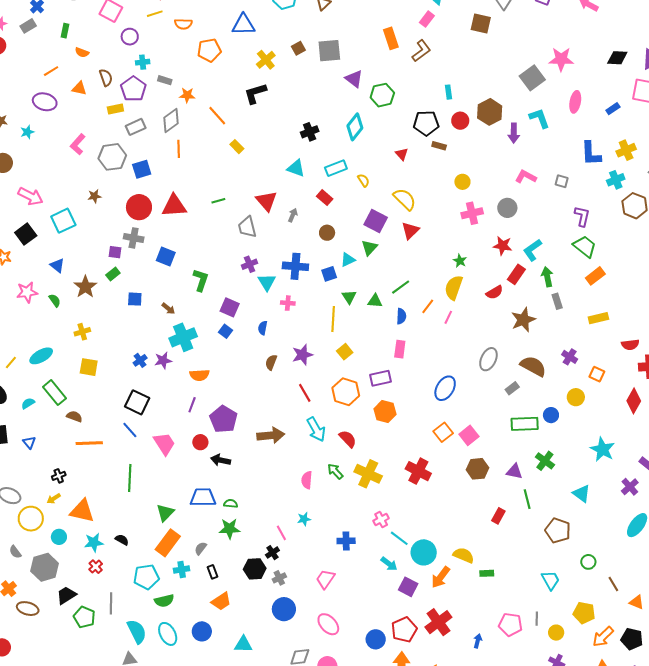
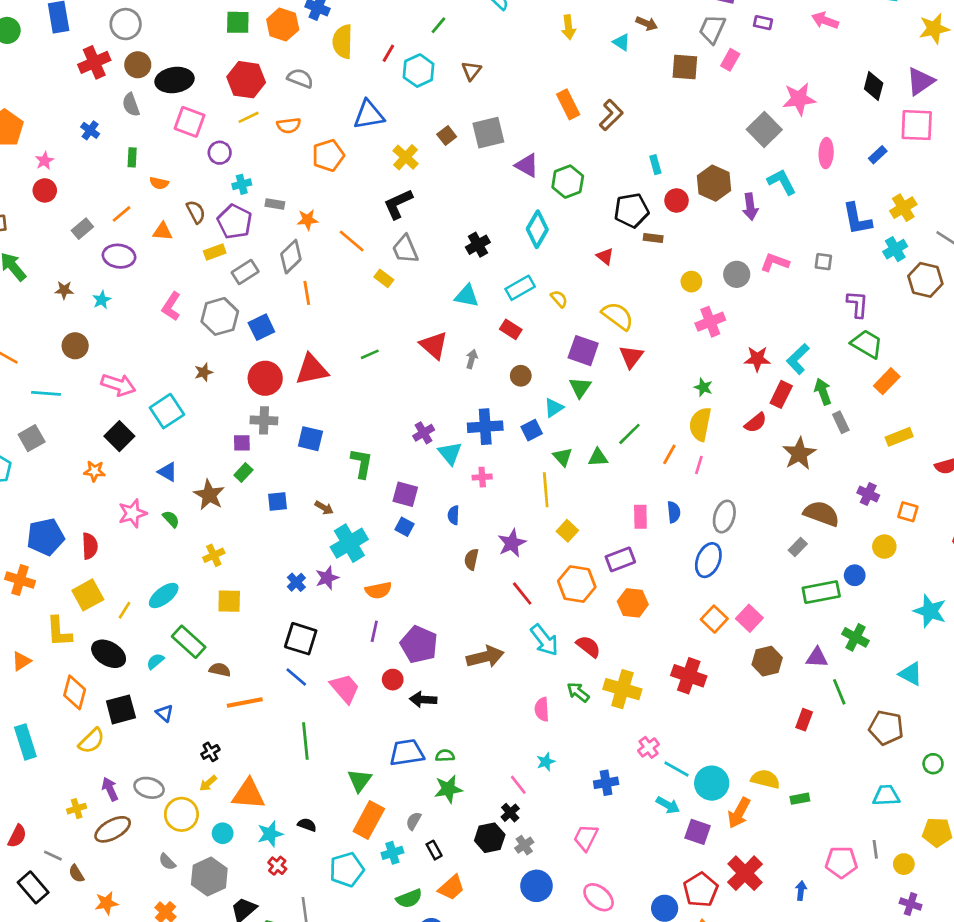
pink rectangle: (427, 19) -> (730, 60), moved
gray rectangle: (28, 26) -> (82, 229), moved
black diamond: (617, 58) -> (874, 86), turned -70
gray circle: (507, 208) -> (737, 274), moved
gray trapezoid: (247, 227) -> (405, 249), moved
blue semicircle: (401, 316) -> (674, 512), moved
gray ellipse: (488, 359) -> (724, 517), moved
cyan trapezoid: (550, 580) -> (886, 795), turned -55
green semicircle: (164, 601) -> (409, 899), moved

